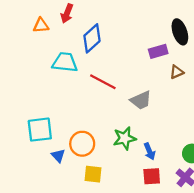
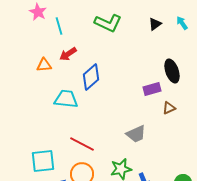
red arrow: (67, 13) -> (68, 54), turned 36
red line: (103, 82) -> (82, 144), moved

